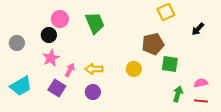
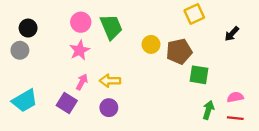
pink circle: (60, 19) -> (81, 22), moved
black circle: (49, 35) -> (28, 28), moved
pink star: (51, 58) -> (80, 50), moved
yellow circle: (134, 69) -> (151, 44), moved

